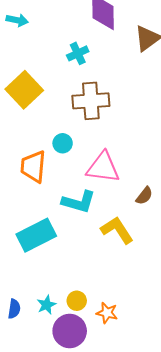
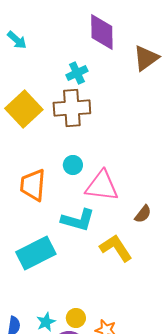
cyan arrow: (17, 20) -> (17, 40), turned 30
brown cross: (91, 101) -> (72, 108), moved
cyan circle: (63, 143) -> (73, 165), moved

